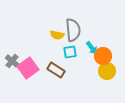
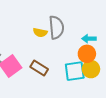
cyan arrow: (92, 48) -> (89, 39), moved, turned 128
cyan square: (70, 52) -> (75, 71), moved, size x1.5

